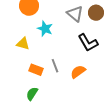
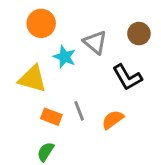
gray triangle: (75, 14) -> (95, 42), moved
yellow triangle: (23, 44) -> (32, 79), size x1.5

